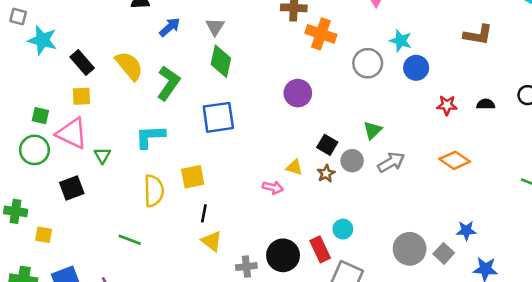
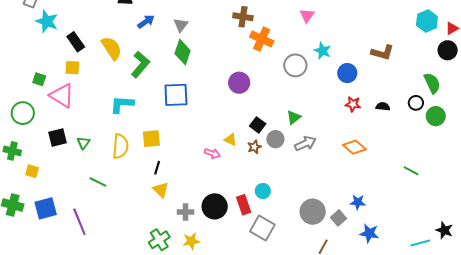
blue circle: (416, 68) -> (347, 73), moved
green circle: (34, 150) -> (23, 113), moved
green triangle: (102, 155) -> (83, 143), moved

